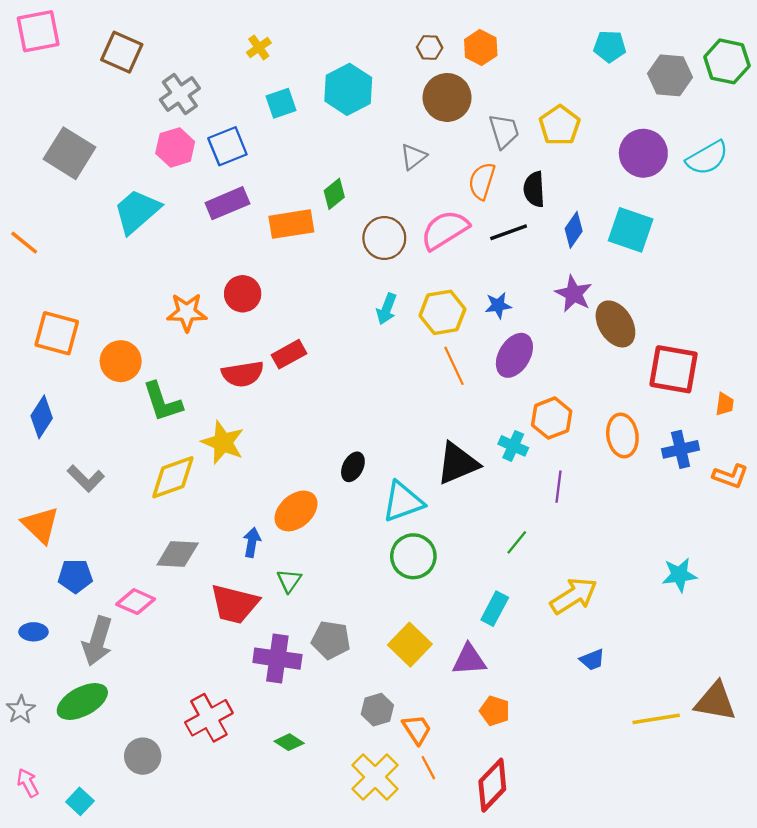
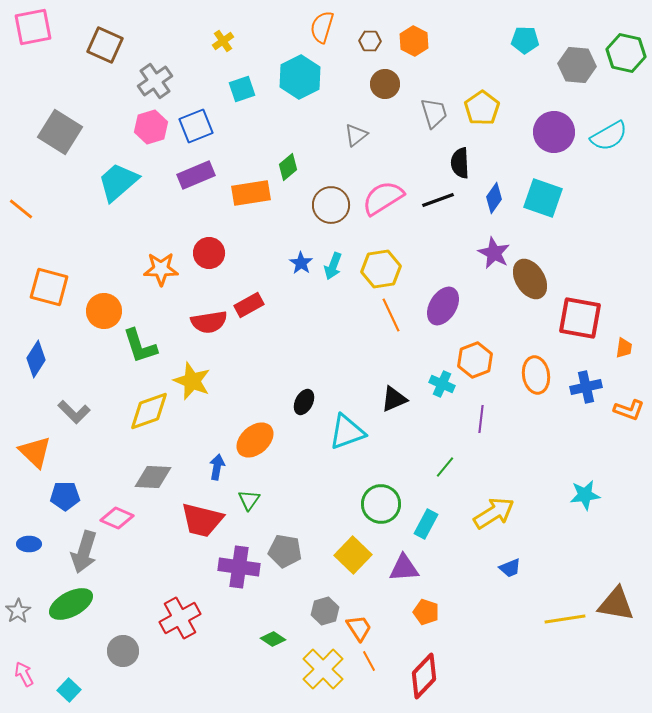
brown circle: (447, 97) -> (385, 84), size x0.7
orange semicircle: (482, 181) -> (322, 27), moved
blue star: (498, 305) -> (301, 263), moved, turned -30
black triangle: (457, 463) -> (394, 399), size x0.7
green circle: (413, 556) -> (381, 504), moved
green diamond: (289, 742) -> (273, 639), moved

